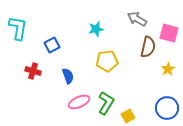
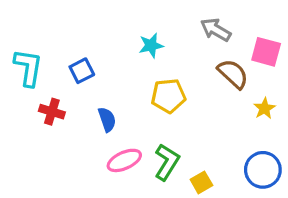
cyan L-shape: (18, 28) -> (28, 68), moved
brown semicircle: (148, 47) -> (233, 74), turned -60

